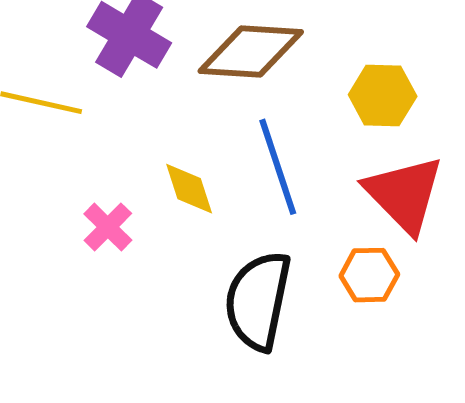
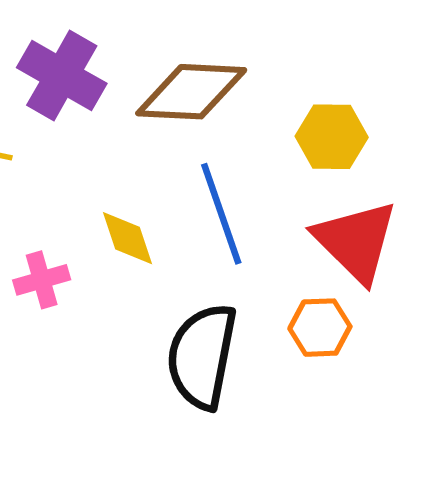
pink cross: (108, 227) -> (42, 280), turned 30

